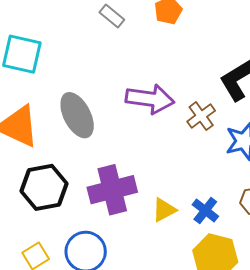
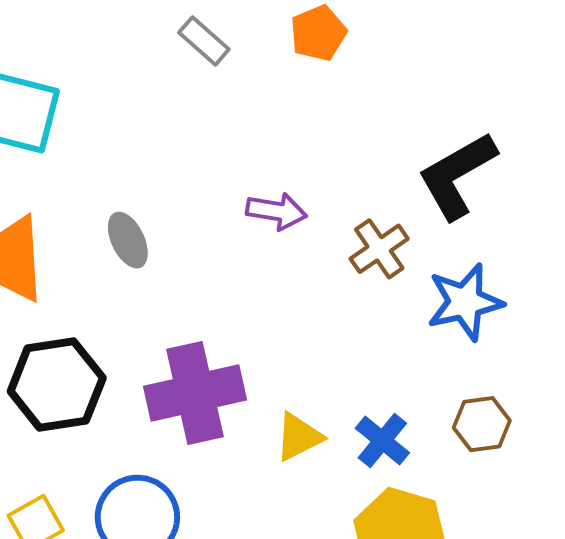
purple arrow: (150, 99) -> (276, 211), size x0.6
gray ellipse: (77, 115) -> (128, 240), size x0.6

